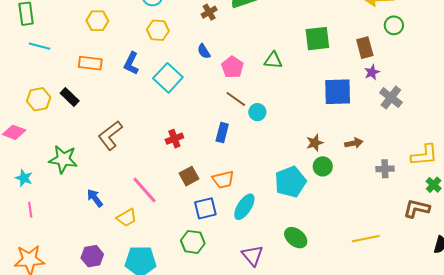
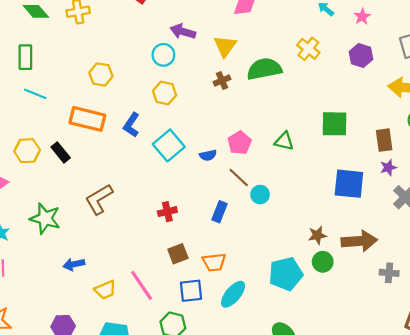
blue semicircle: (204, 51) -> (208, 155), moved, turned -77
orange rectangle: (90, 63) -> (87, 119), size x1.4
brown arrow: (354, 143) -> (359, 241), size x1.8
pink line: (145, 190) -> (142, 285), moved
blue arrow: (95, 198) -> (74, 264), turned -72

